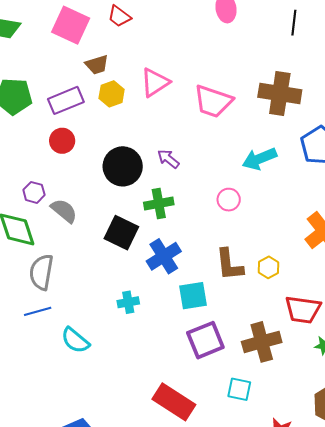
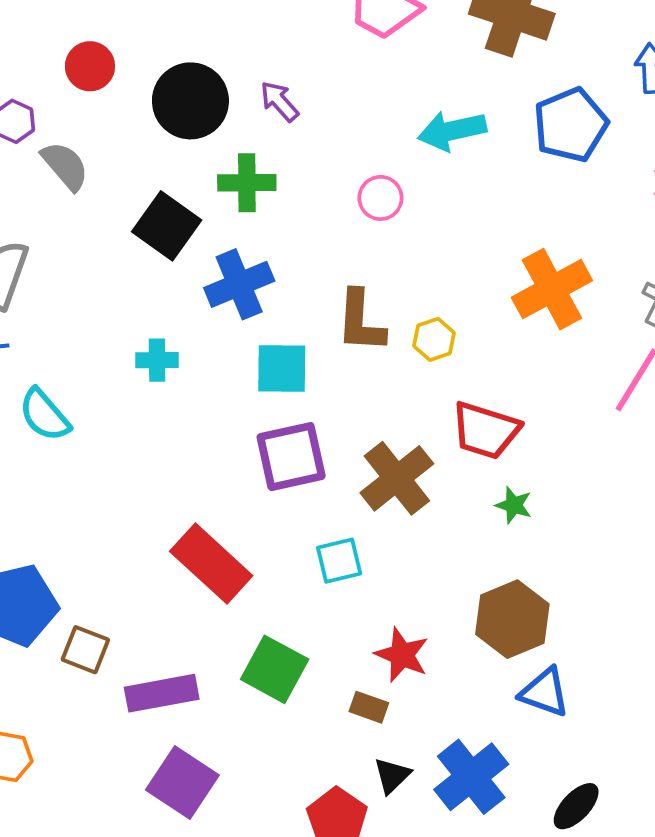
red circle: (62, 141) -> (90, 66), moved
brown cross: (262, 342) -> (397, 478), turned -33
cyan square: (239, 389) -> (339, 561), turned -35

